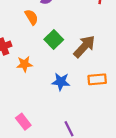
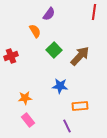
orange star: (24, 64) -> (25, 98), moved
orange rectangle: (97, 79) -> (80, 106), moved

